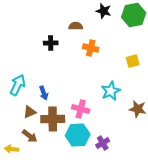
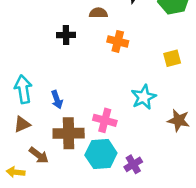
cyan arrow: (18, 85) -> (23, 89), turned -35
brown triangle: (30, 112) -> (22, 124), moved

